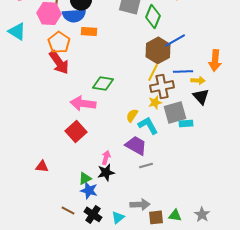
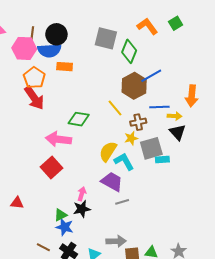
yellow line: (153, 72) -> (115, 108), moved, turned -66
brown cross: (162, 86) -> (138, 122), size x0.7
yellow semicircle: (132, 115) -> (108, 151), size x1.5

